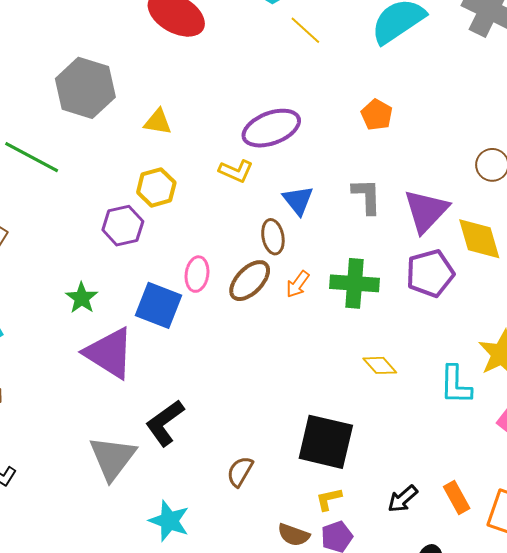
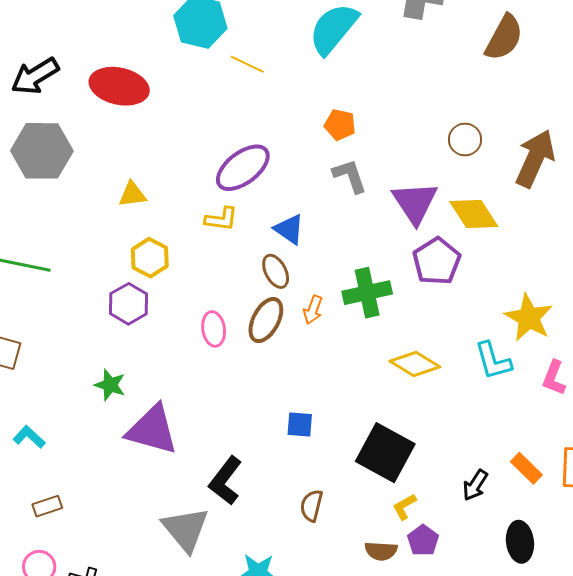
gray hexagon: (85, 88) -> (42, 151), moved
gray L-shape: (367, 196) -> (350, 176), moved
blue square: (158, 305) -> (300, 425), moved, size x0.6
yellow diamond: (380, 365) -> (415, 364), size x1.4
black square: (326, 442) -> (385, 453), turned 32

